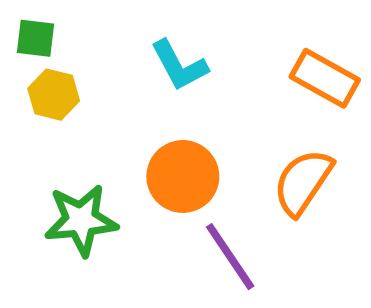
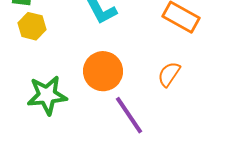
orange semicircle: (303, 182) -> (169, 74), size x0.7

